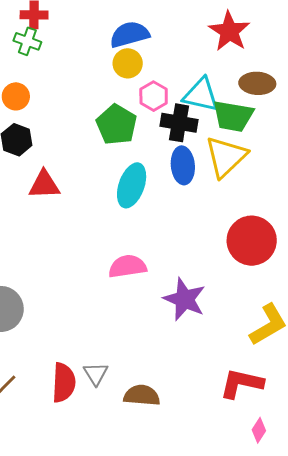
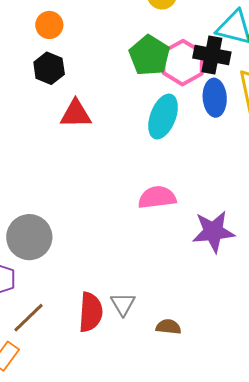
pink hexagon: (154, 96) -> (183, 63), moved, size x1.5
purple star: (185, 299) -> (213, 232), turned -30
brown semicircle: (142, 395) -> (168, 327), size x0.7

